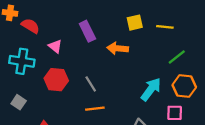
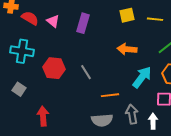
purple rectangle: (87, 31) -> (83, 23), turned 42
pink triangle: (55, 46) -> (53, 21), moved
orange arrow: (118, 48) -> (127, 49), moved
orange line: (95, 109) -> (110, 95), moved

